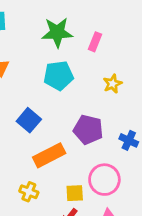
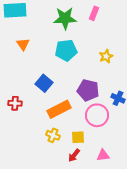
pink rectangle: (95, 42) -> (94, 13), moved
pink circle: (104, 180) -> (97, 115), moved
yellow cross: (29, 192) -> (53, 135), moved

